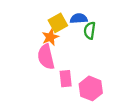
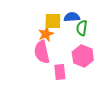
yellow square: (58, 23) -> (53, 21), turned 30
pink hexagon: (91, 88) -> (83, 56), moved

